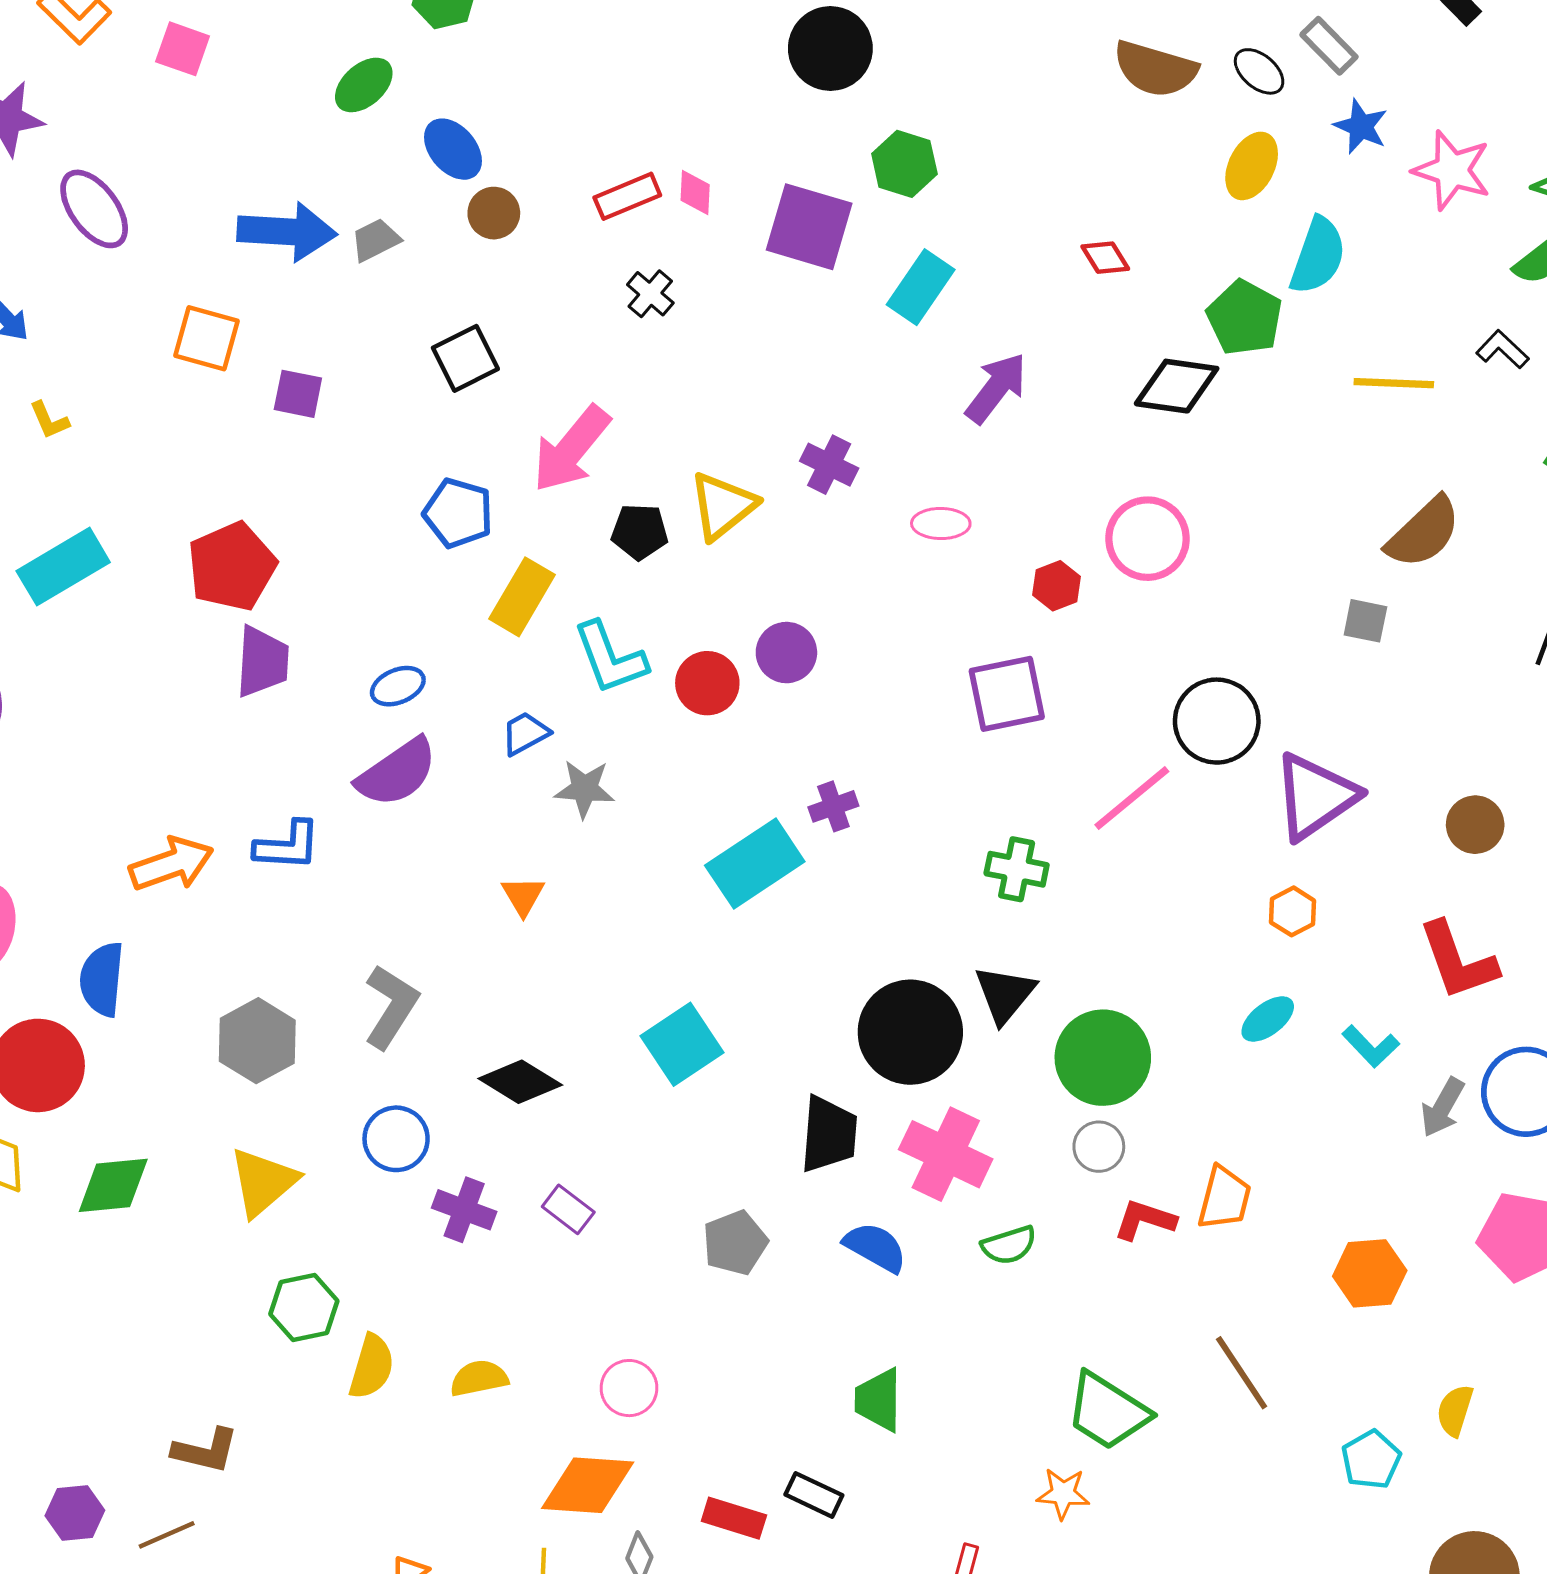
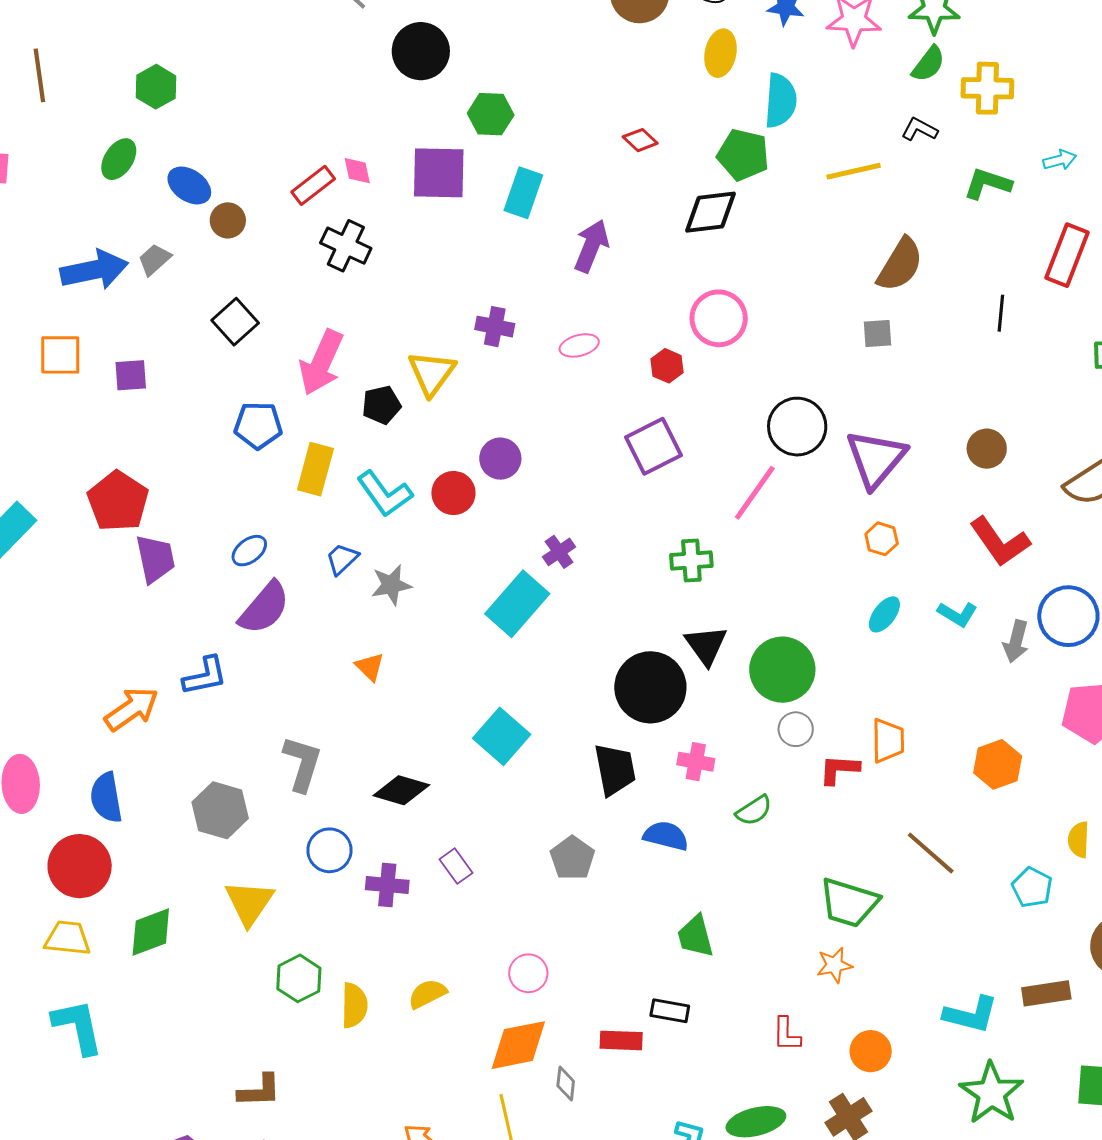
black cross: (650, 294) -> (346, 246), size x1.5
pink cross: (946, 1154) -> (696, 762), size x0.6
purple rectangle: (568, 1209) -> (456, 866), turned 32

